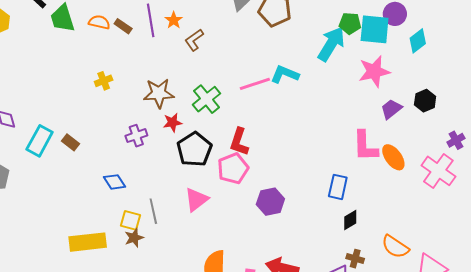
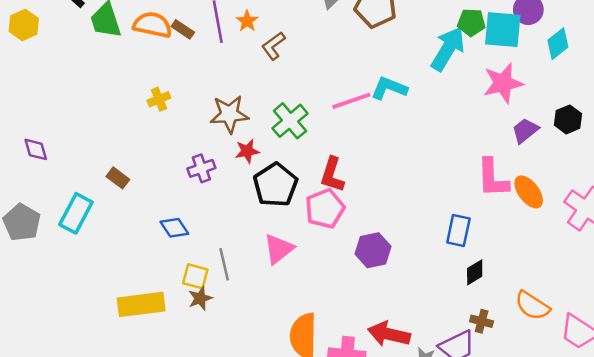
orange semicircle: (99, 22) -> (153, 25), size x1.4
cyan rectangle: (40, 141) -> (76, 213), moved

